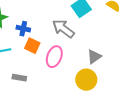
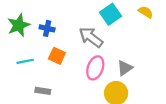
blue cross: (23, 29) -> (47, 28), moved
pink ellipse: (54, 57) -> (95, 68), moved

